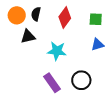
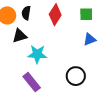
cyan star: (57, 51) -> (37, 54), moved
purple rectangle: (52, 83) -> (32, 82), moved

